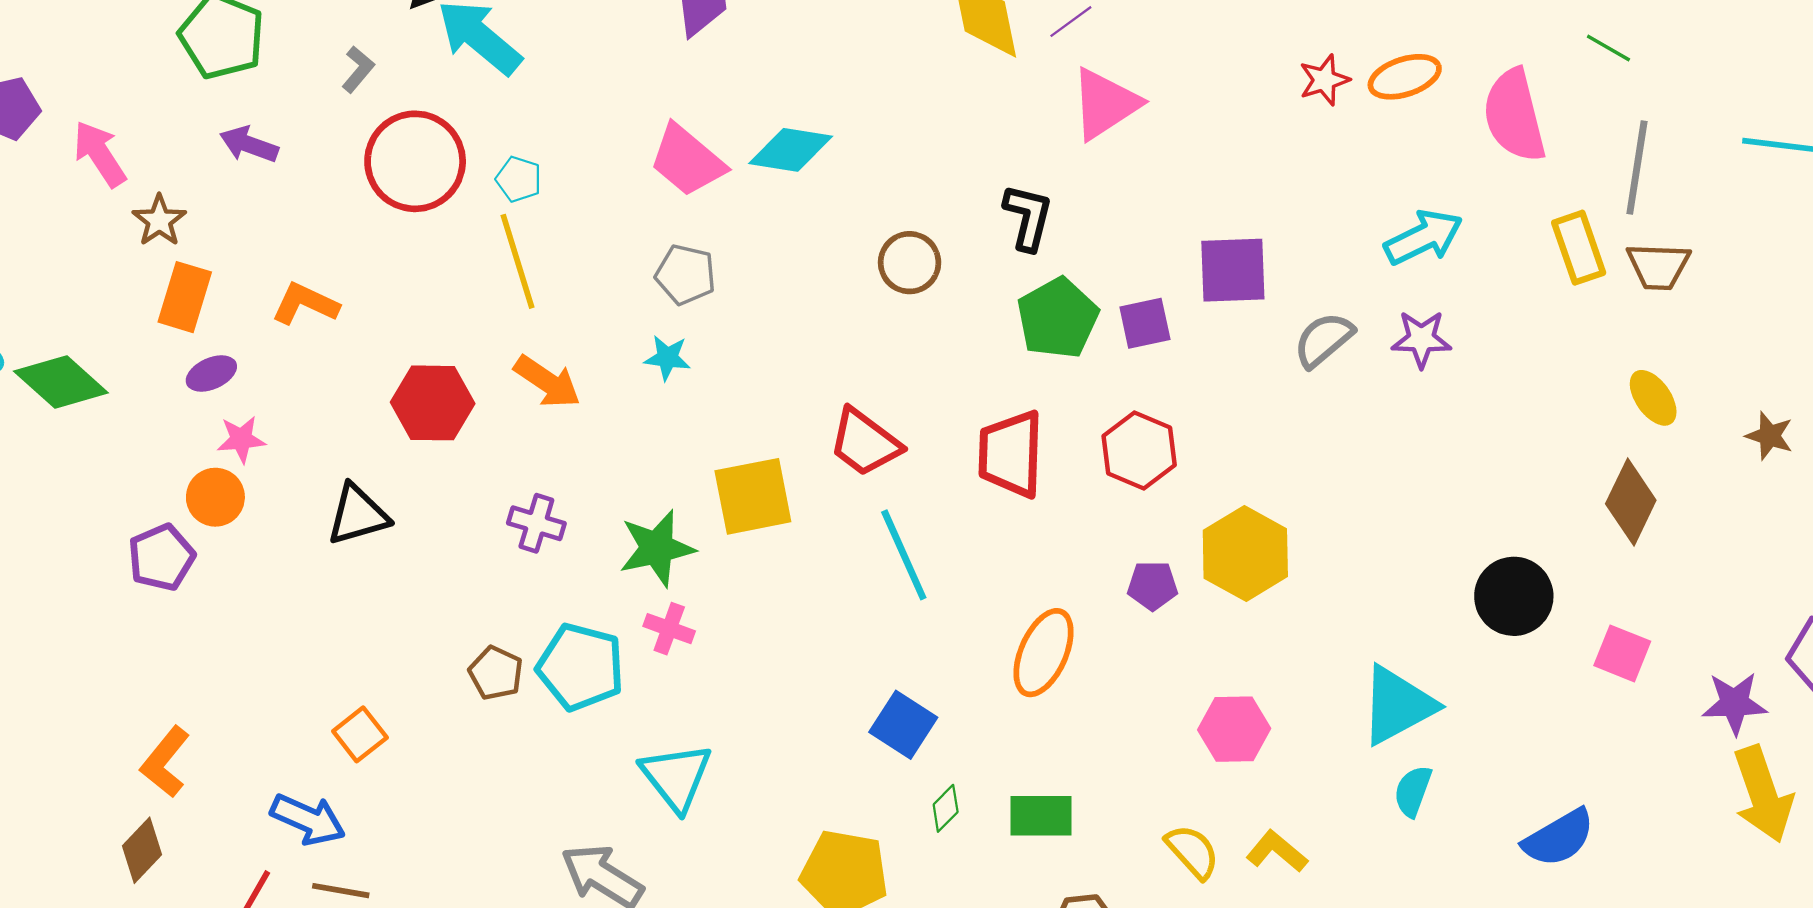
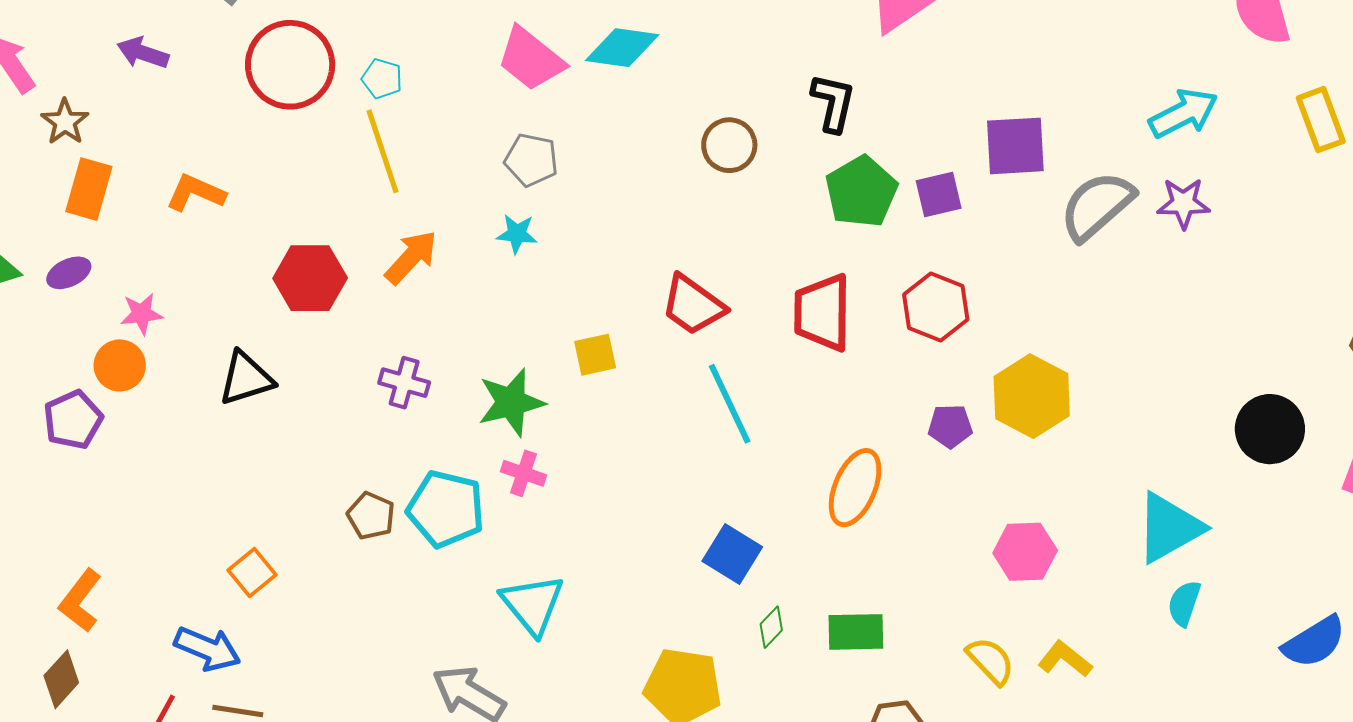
gray semicircle: (1324, 340) -> (1097, 206), size x1.4
purple ellipse: (211, 374) -> (69, 273), moved
orange arrow: (547, 382) -> (411, 257), turned -80
yellow square: (753, 496) -> (595, 355), size x0.6

